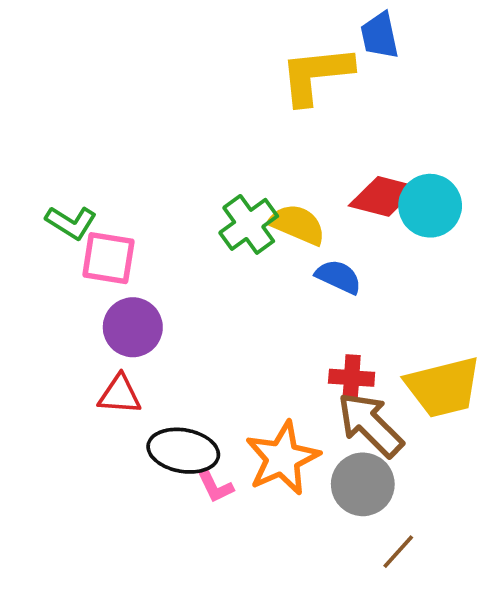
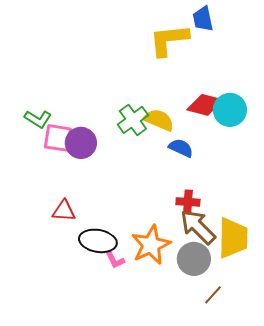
purple circle: (133, 327) -> (81, 143), moved
yellow trapezoid: (443, 387) -> (233, 238), moved, turned -75

